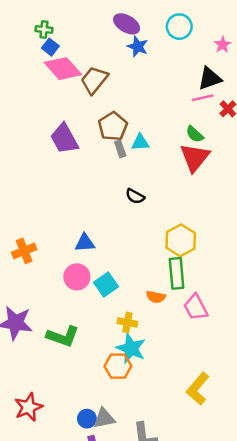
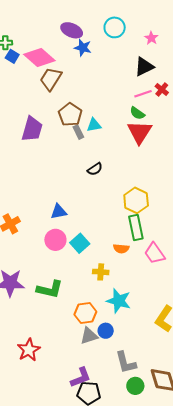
pink diamond: (63, 69) -> (39, 58), moved
pink line: (203, 98) -> (143, 94), moved
purple trapezoid: (64, 139) -> (32, 129), turned -128
black semicircle: (135, 196) -> (95, 169), turned -56
cyan star: (131, 348) -> (119, 301), moved
orange hexagon: (118, 366) -> (85, 313), moved
gray triangle: (104, 418) -> (89, 336), moved
blue circle: (87, 419) -> (106, 331), moved

